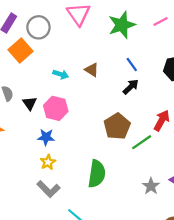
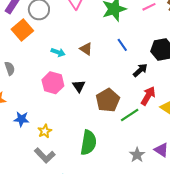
black arrow: (131, 87) -> (140, 70), moved
black triangle: (30, 103) -> (79, 86), moved
blue star: (46, 137) -> (21, 119), moved

